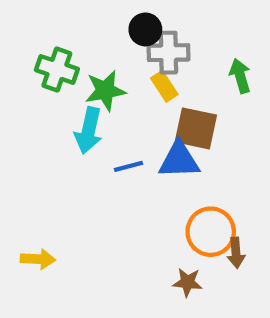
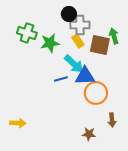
brown square: (196, 128) -> (100, 45), moved
cyan arrow: (88, 131) -> (74, 64), moved, turned -60
orange circle: (211, 232) -> (96, 93), moved

